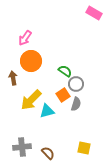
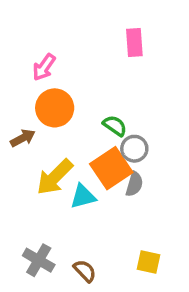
pink rectangle: (94, 13) -> (134, 42), moved, turned 56
brown arrow: (13, 78) -> (23, 138), turned 72
orange square: (63, 95) -> (111, 168), size x1.6
gray cross: (22, 147) -> (39, 260), turned 36

